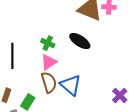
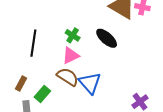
brown semicircle: (49, 82) -> (68, 77), turned -50

